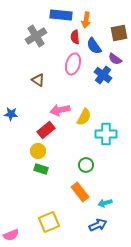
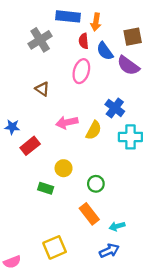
purple semicircle: (115, 59) -> (128, 66), size x1.5
blue cross: (103, 75) -> (115, 108), moved
red rectangle: (46, 130) -> (30, 146), moved
cyan cross: (106, 134) -> (130, 137), moved
yellow circle: (38, 151) -> (64, 168), moved

